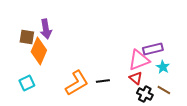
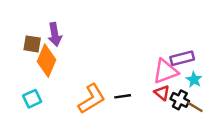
black cross: (145, 94) -> (180, 100), moved

